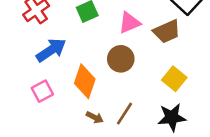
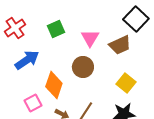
pink triangle: (129, 23) -> (90, 38), turned -36
pink square: (42, 91) -> (33, 103), moved

